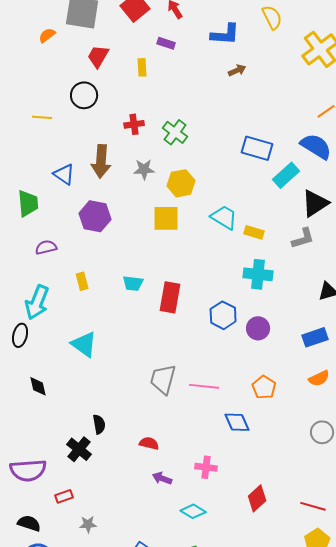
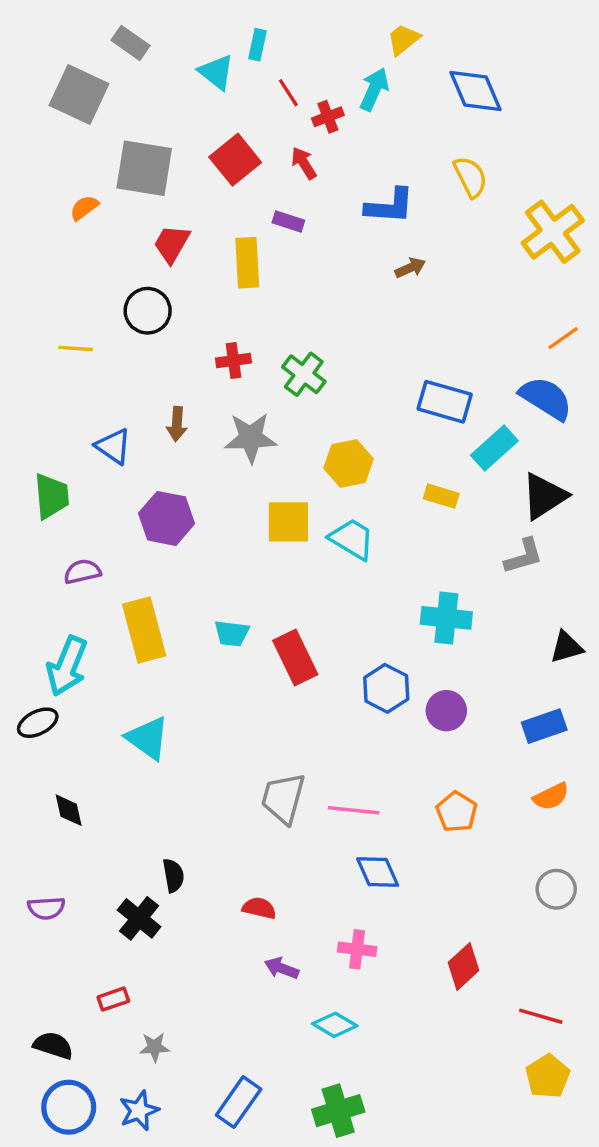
yellow rectangle: (142, 67) -> (247, 263), size x1.6
brown arrow: (101, 161) -> (177, 424), size x0.6
gray star: (144, 169) -> (251, 438), size x1.4
yellow hexagon: (181, 183) -> (348, 463), moved
cyan trapezoid: (224, 217) -> (352, 539), moved
yellow rectangle: (254, 232) -> (441, 496), moved
yellow rectangle: (82, 281) -> (144, 630), size x2.0
red rectangle: (170, 297) -> (295, 657), turned -36
black ellipse: (20, 335) -> (38, 723), turned 50
blue diamond: (237, 422) -> (378, 872), moved
purple semicircle: (28, 470) -> (46, 908), moved, size x0.6
red diamond: (257, 498) -> (463, 966), moved

